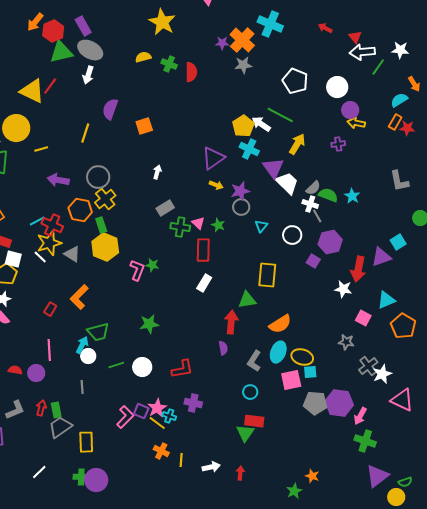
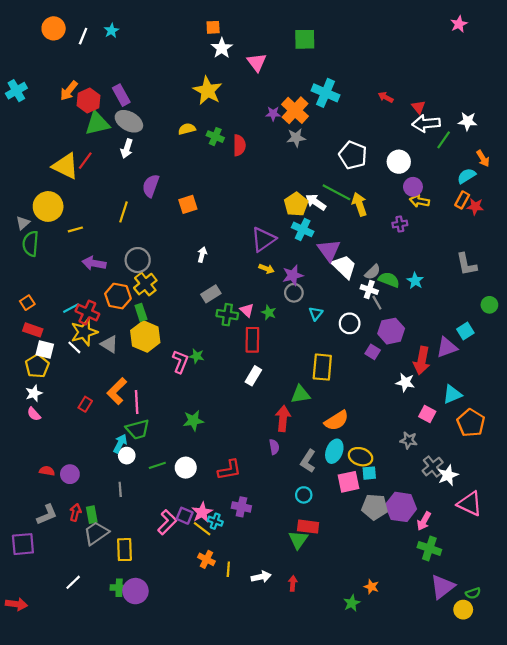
yellow arrow: (297, 144) -> (359, 204), moved, turned -50
pink line: (49, 350) -> (137, 402), moved

